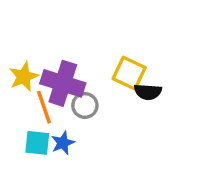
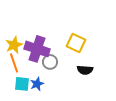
black semicircle: (148, 92) -> (85, 70), moved
orange line: (44, 107) -> (14, 63), moved

